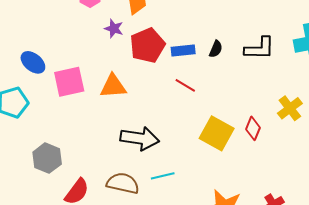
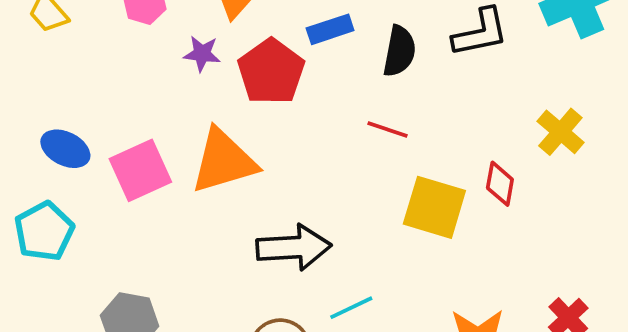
black semicircle: (216, 49) -> (399, 51), size x1.5
blue rectangle: (183, 51) -> (330, 29), moved
red line: (185, 85) -> (388, 130), moved
orange triangle: (113, 86) -> (224, 161), size x1.4

